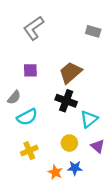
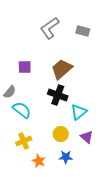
gray L-shape: (34, 28) -> (50, 28), moved
cyan semicircle: (27, 117) -> (22, 110), turned -114
orange star: (55, 172) -> (39, 161), moved

